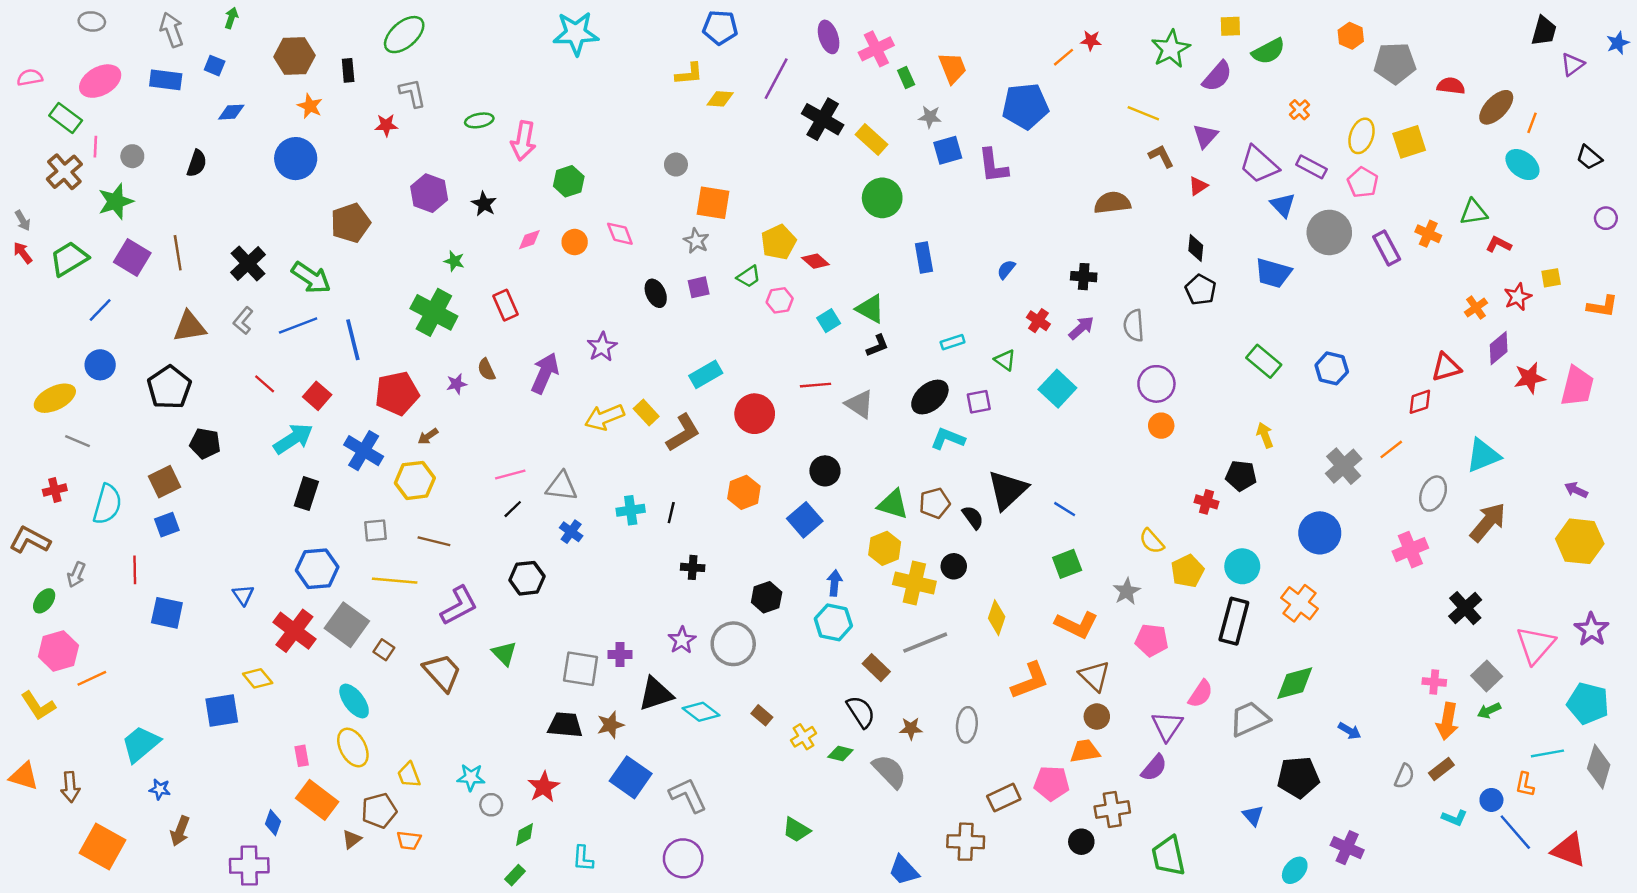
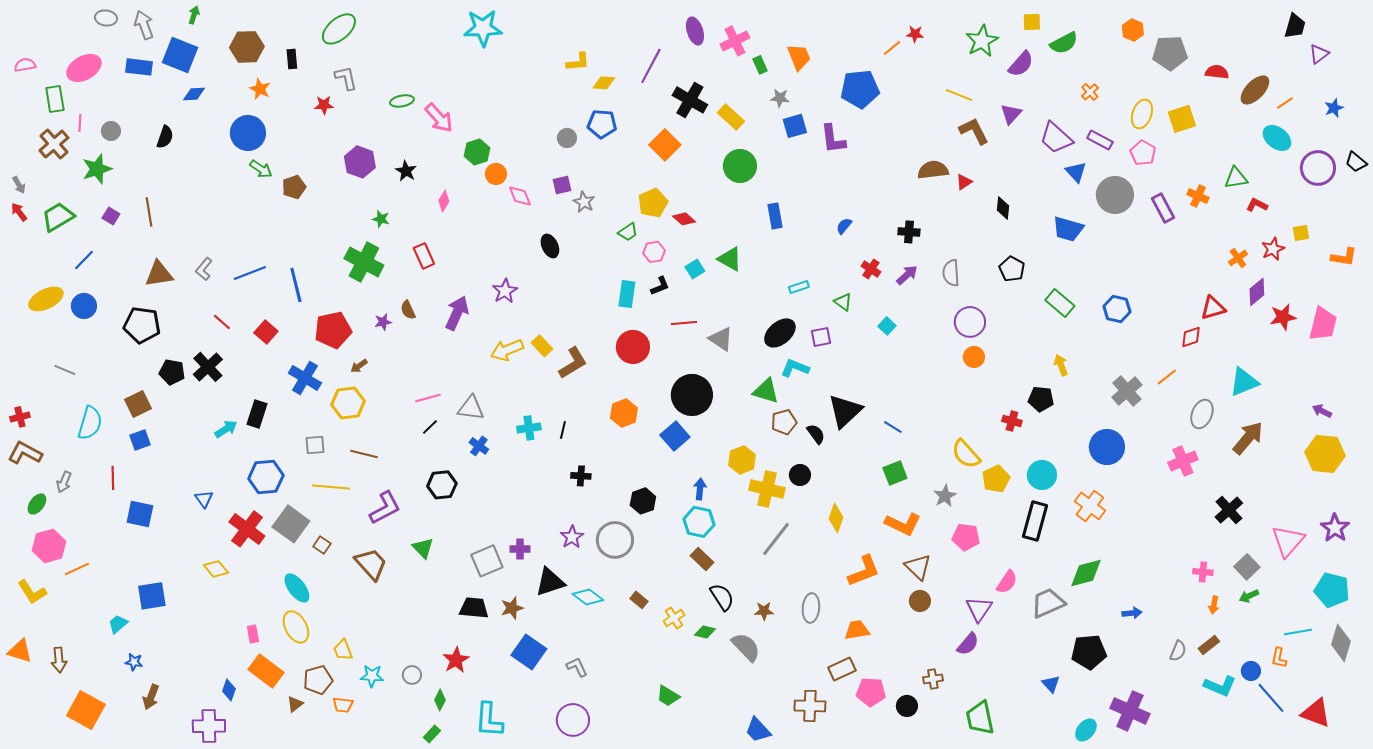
gray ellipse: (92, 21) -> (106, 18), moved
blue pentagon: (720, 27) -> (602, 124), moved
blue star: (1618, 43) -> (1334, 108), moved
blue square: (215, 66) -> (180, 55), size x2.0
green rectangle: (66, 118) -> (55, 99), turned 44
orange line: (1532, 123) -> (1285, 103), turned 36
pink arrow: (523, 141) -> (439, 118), turned -52
brown L-shape: (1161, 156) -> (974, 131), size x1.4
black trapezoid: (1589, 157) -> (1356, 162), moved
red triangle: (1198, 186) -> (964, 182), moved
orange square: (713, 203) -> (665, 145), moved, turned 36
purple circle: (1606, 218) -> (1318, 168), moved, size x1.8
brown pentagon: (351, 223) -> (294, 187), size x0.7
pink diamond: (529, 240) -> (444, 201), turned -40
orange circle: (575, 242) -> (496, 174), moved
purple square: (132, 258) -> (111, 216), size x0.6
black cross: (248, 263) -> (208, 367), moved
green arrow: (311, 278) -> (261, 169), moved, size x0.7
purple square: (699, 287) -> (562, 185), moved
black pentagon: (1201, 290) -> (1012, 269), moved
black L-shape: (877, 346) -> (660, 286), moved
cyan rectangle: (706, 374) -> (627, 294), moved, turned -52
black pentagon: (169, 387) -> (142, 325), turned -30
cyan square: (1057, 389) -> (887, 326), size x0.6
yellow ellipse: (55, 398) -> (46, 299), moved
cyan arrow: (293, 439) -> (226, 429), moved, size x0.7
black circle: (825, 471) -> (692, 395), size x1.6
red cross: (55, 490) -> (20, 417), moved
green triangle: (893, 504) -> (766, 391), moved
yellow semicircle: (1152, 541) -> (966, 454), size x1.4
gray line: (925, 643) -> (776, 539), turned -30
brown rectangle: (876, 668) -> (702, 559), moved
gray square: (581, 669) -> (487, 561), turned -32
blue square: (222, 711) -> (152, 596), moved
orange arrow: (1447, 721) -> (1214, 605), size x0.6
blue arrow: (1350, 731) -> (1132, 613), turned -36
cyan trapezoid: (141, 744) -> (118, 624), size x0.6
orange trapezoid: (1085, 751) -> (857, 630), moved
cyan star: (471, 777) -> (372, 676), moved
pink pentagon: (1052, 783) -> (871, 692), moved
gray L-shape: (688, 795) -> (577, 667), size x0.7
brown cross: (1112, 810) -> (933, 679), size x0.7
cyan L-shape: (1454, 818) -> (1220, 686), size x1.5
green diamond: (525, 835) -> (440, 700), turned -35
purple cross: (1347, 848) -> (1130, 711), size x1.4
cyan L-shape: (583, 858) -> (489, 720), size x1.6

